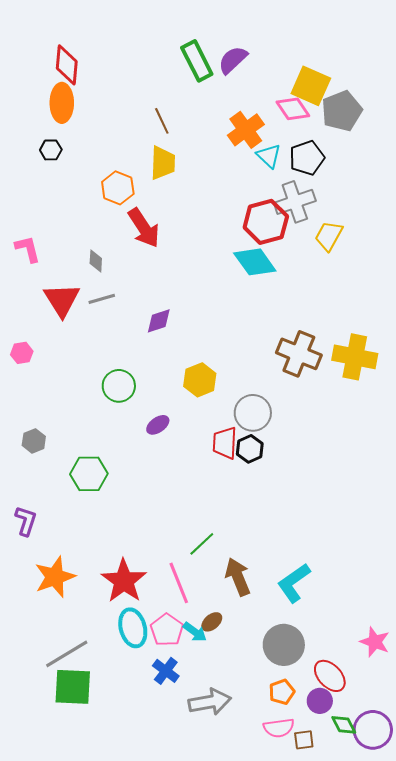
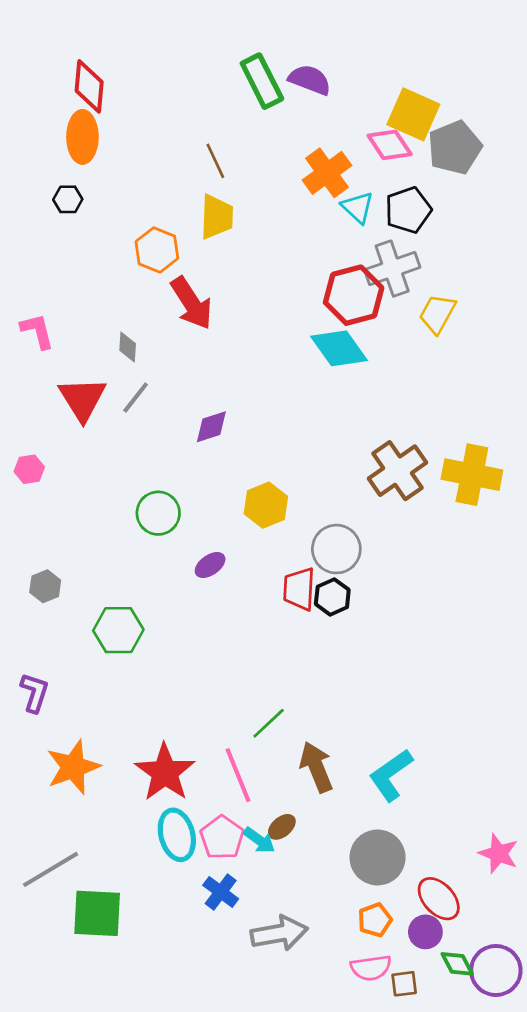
purple semicircle: (233, 60) -> (310, 80), turned 64
gray line: (102, 299) -> (136, 397), turned -36
brown cross: (299, 354) -> (397, 471), turned 33
gray line: (67, 654) -> (51, 869), moved

